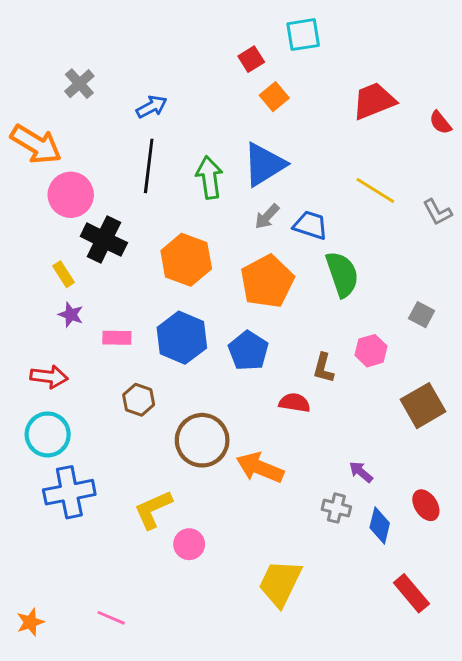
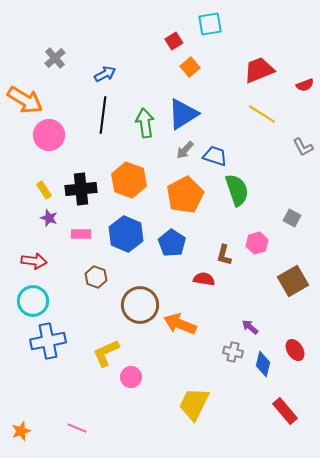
red semicircle: (440, 123) -> (305, 85), turned -72
yellow line: (375, 190) -> (262, 114), moved
black cross: (104, 240) -> (81, 189), moved, turned -32

